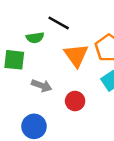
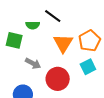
red circle: (75, 101) -> (58, 79), size x1.5

